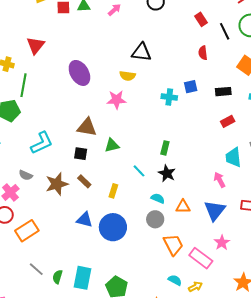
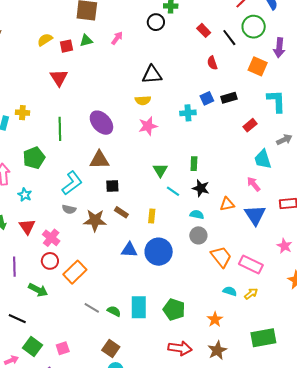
red triangle: (36, 45) -> (59, 78), moved
purple ellipse: (79, 73) -> (101, 123), moved
green line: (24, 85) -> (60, 129), moved
black rectangle: (223, 92) -> (229, 98), moved
pink star: (116, 100) -> (148, 126), moved
brown triangle: (87, 127) -> (99, 160), moved
green triangle: (112, 145) -> (160, 170), moved, turned -35
gray semicircle: (26, 175) -> (69, 209), moved
brown star: (57, 184) -> (95, 220), turned 30
orange triangle: (183, 207) -> (227, 204), moved
pink star: (222, 243) -> (284, 246), moved
green semicircle: (57, 277) -> (114, 311), turned 112

